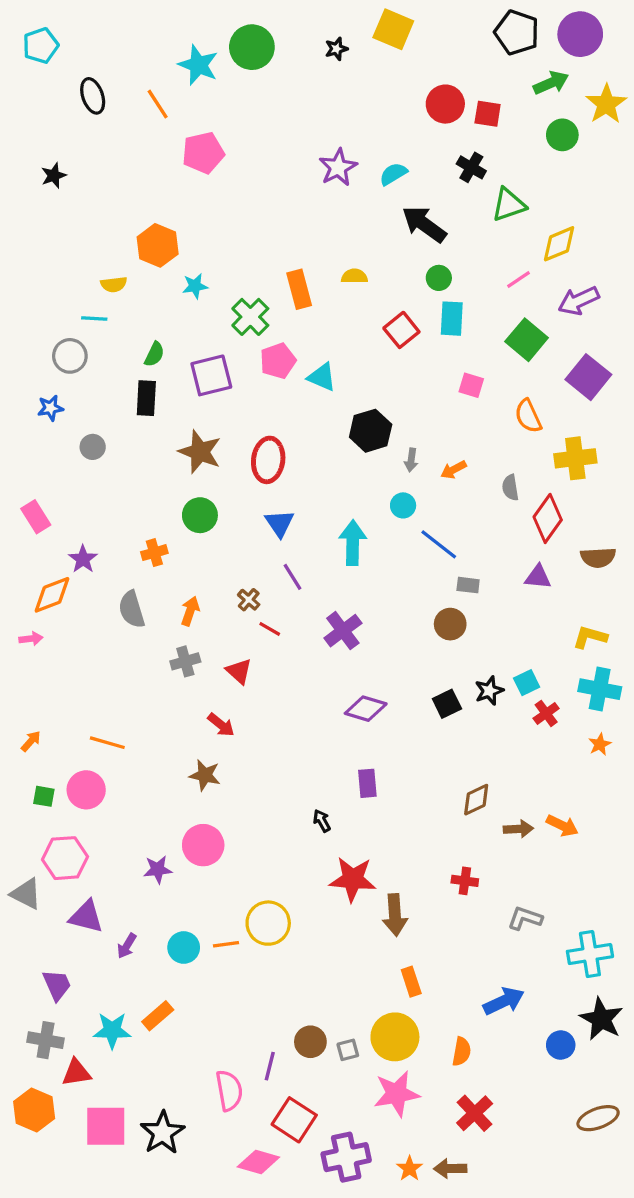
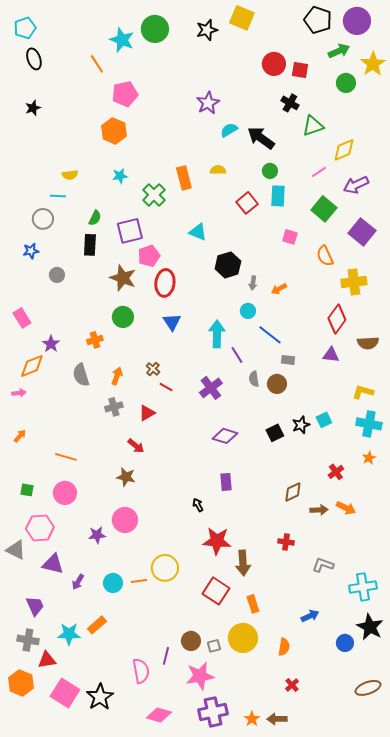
black star: (336, 49) -> (207, 30), size x1.5
black ellipse: (93, 96) -> (34, 59), moved
cyan semicircle: (393, 174) -> (229, 130), moved
orange hexagon: (158, 245) -> (114, 131), moved
pink pentagon: (278, 361) -> (149, 256), moved
gray semicircle: (510, 488) -> (254, 379), moved
purple line: (293, 577) -> (237, 355), moved
red triangle: (239, 671) -> (147, 413), turned 48
red cross: (546, 713) -> (336, 472), moved
orange arrow: (31, 741) -> (20, 436), moved
pink circle: (86, 790) -> (65, 493), moved
blue arrow: (504, 1001) -> (310, 616), size x0.7
pink star: (397, 1094) -> (200, 676), moved
red cross: (475, 1113) -> (292, 685), size x0.6
red square: (294, 1120) -> (216, 591), moved
pink square: (106, 1126) -> (65, 693), turned 32

